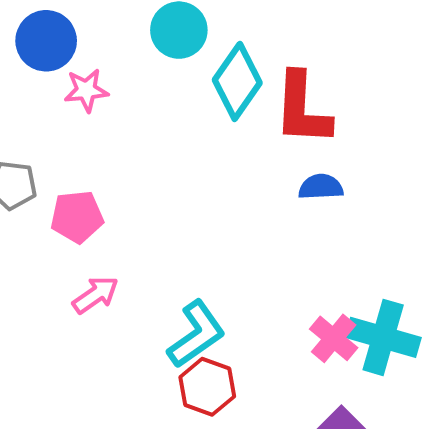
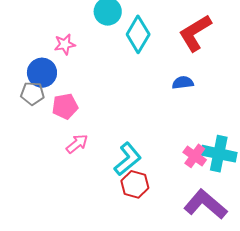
blue circle: (46, 41) -> (42, 73), moved
red L-shape: (302, 109) -> (195, 33), moved, turned 60

